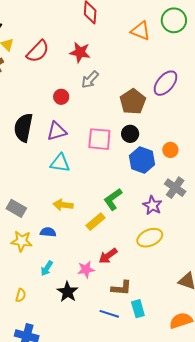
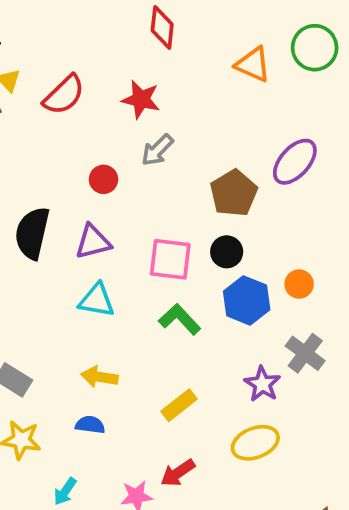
green L-shape: (113, 199) -> (180, 319), moved, turned 80
yellow rectangle: (95, 222) -> (179, 405), moved
blue semicircle: (48, 232) -> (90, 425), moved

